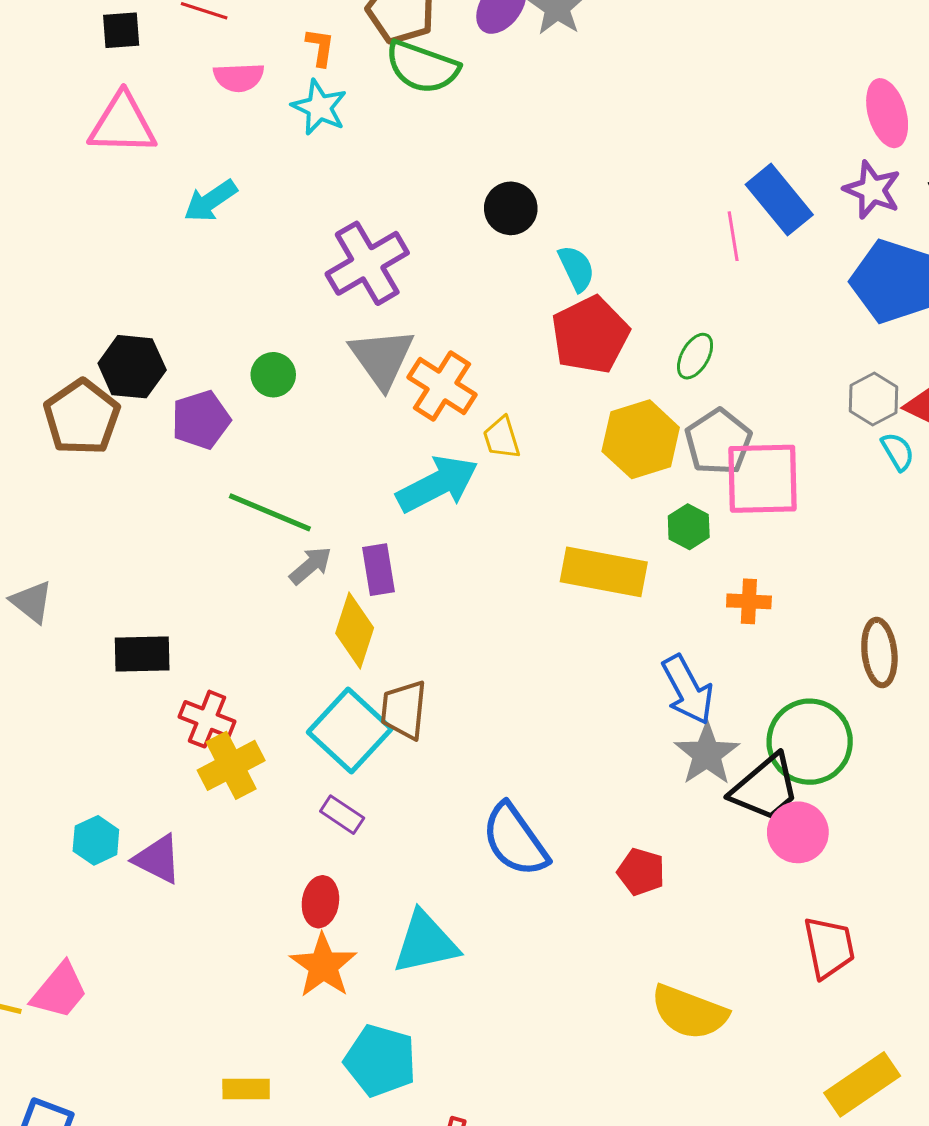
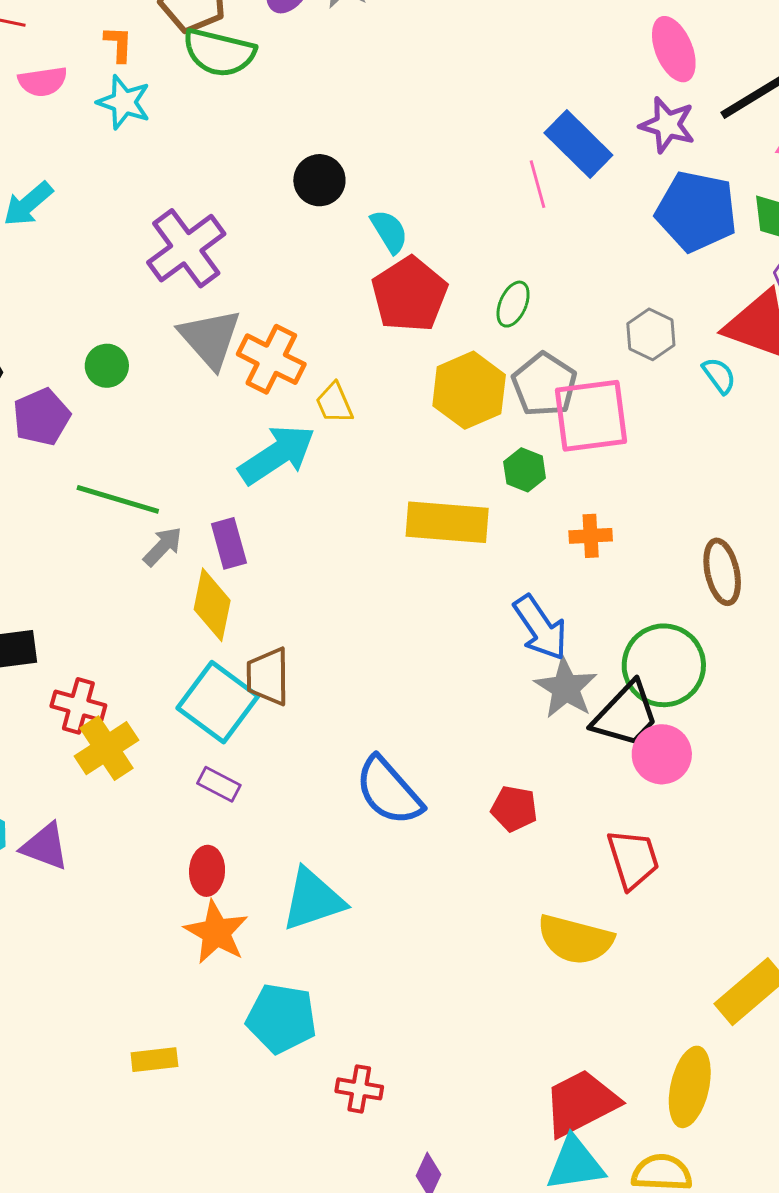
gray hexagon: (874, 399) -> (651, 334), moved
red trapezoid: (829, 947) -> (633, 859), moved

